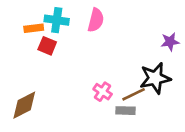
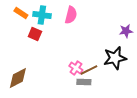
orange rectangle: (34, 28) -> (21, 13), moved, turned 40
brown line: (134, 94) -> (89, 70), moved
gray rectangle: (125, 111) -> (84, 82), moved

